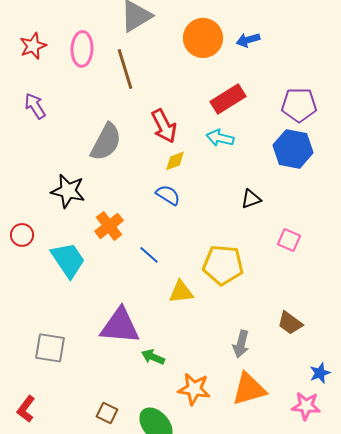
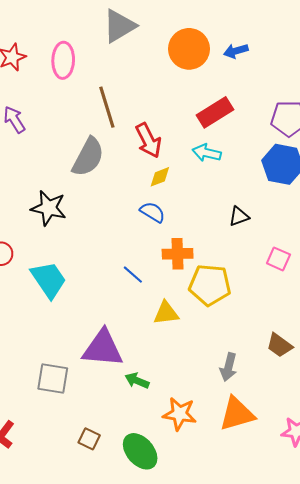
brown line: (125, 69) -> (107, 107), moved
orange cross: (109, 226) -> (178, 254), moved, turned 36
gray square: (50, 348) -> (53, 379), moved

